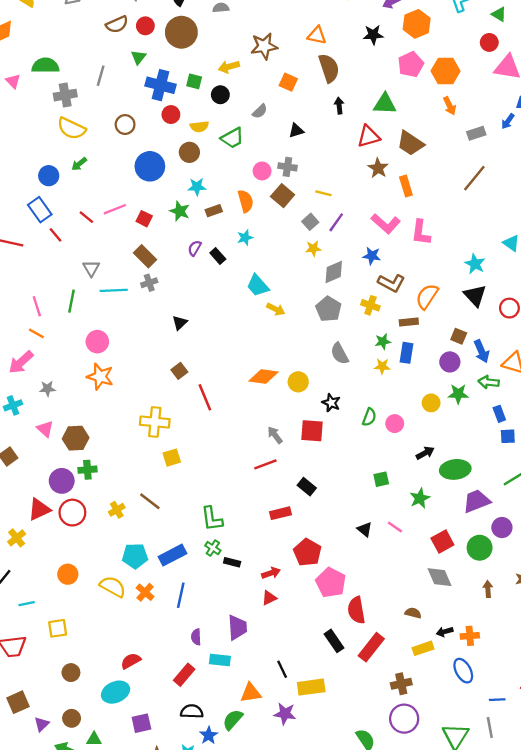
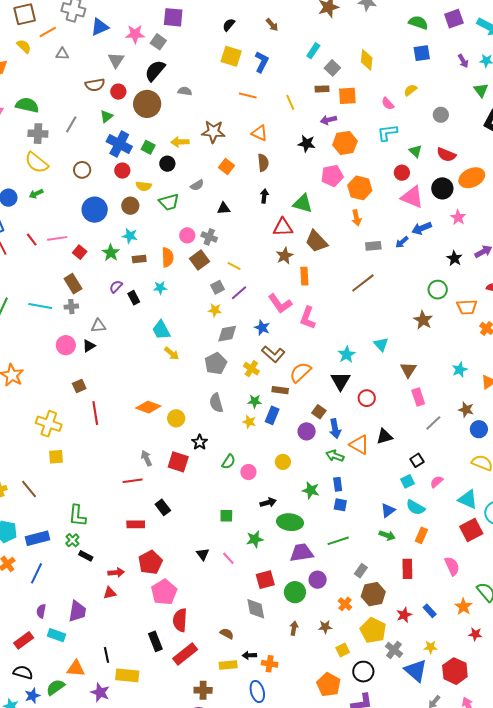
brown semicircle: (329, 68) -> (263, 163), size x0.7
gray triangle: (91, 268) -> (98, 326), moved, turned 42
pink circle: (97, 342) -> (66, 345), moved
green star: (458, 394) -> (311, 490), moved

